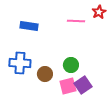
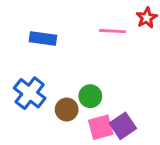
blue cross: (20, 63) -> (30, 93), turned 35
green circle: (71, 65) -> (90, 96), moved

